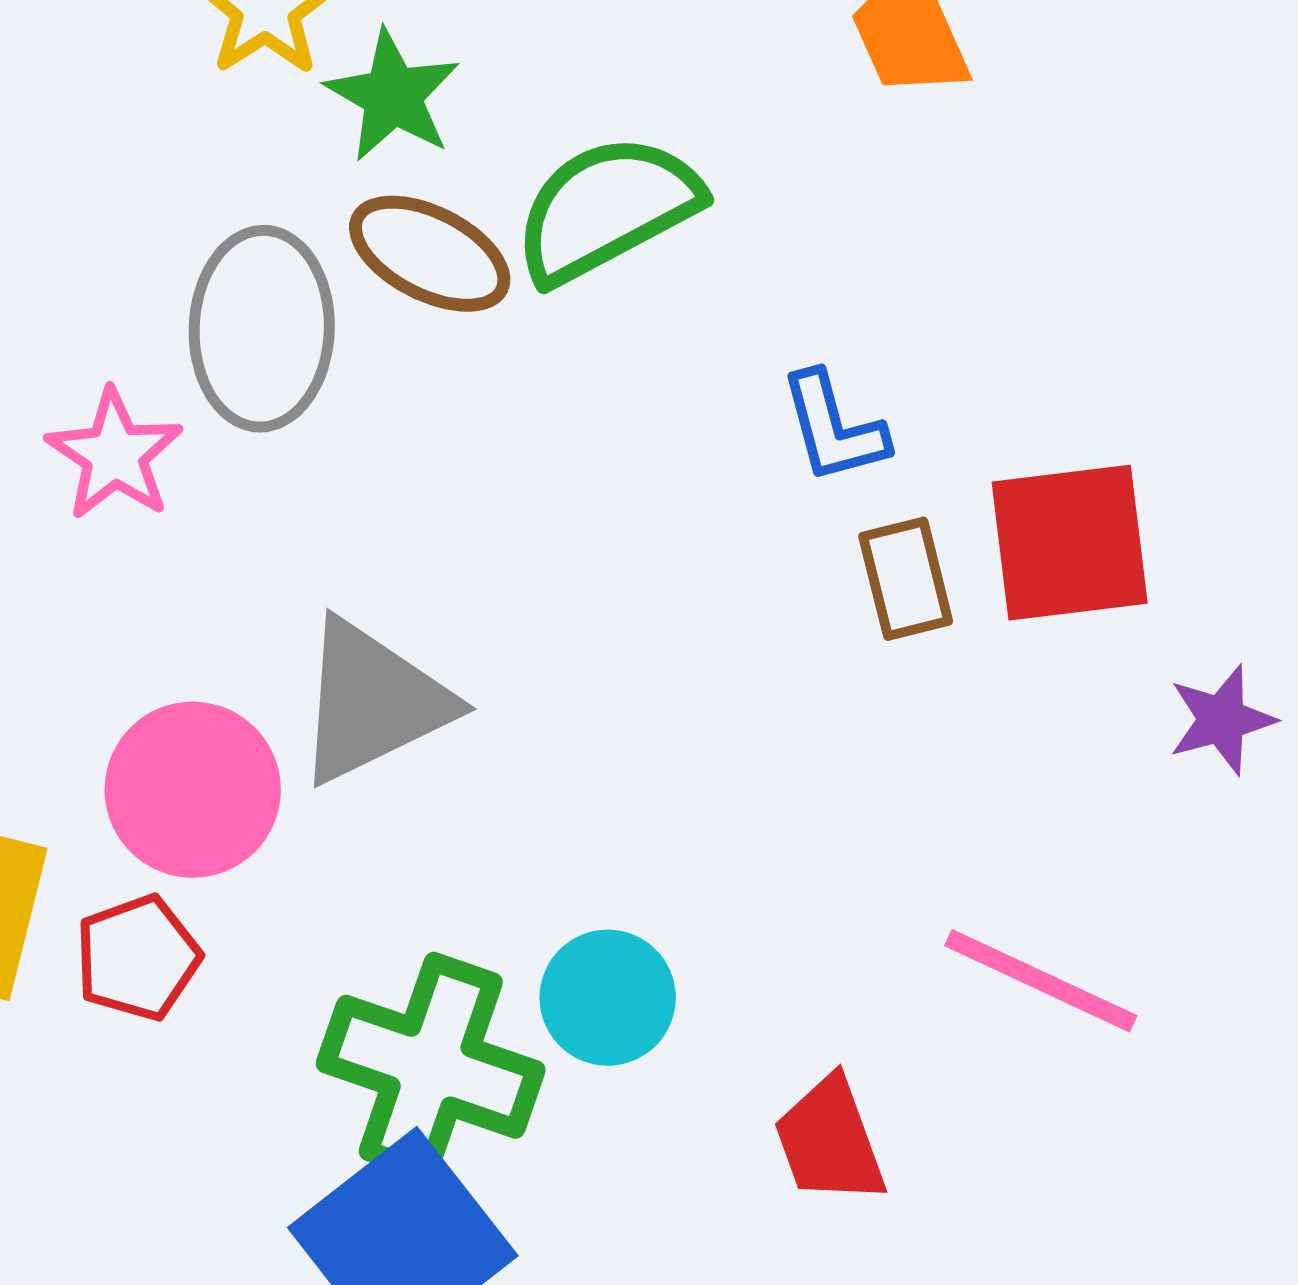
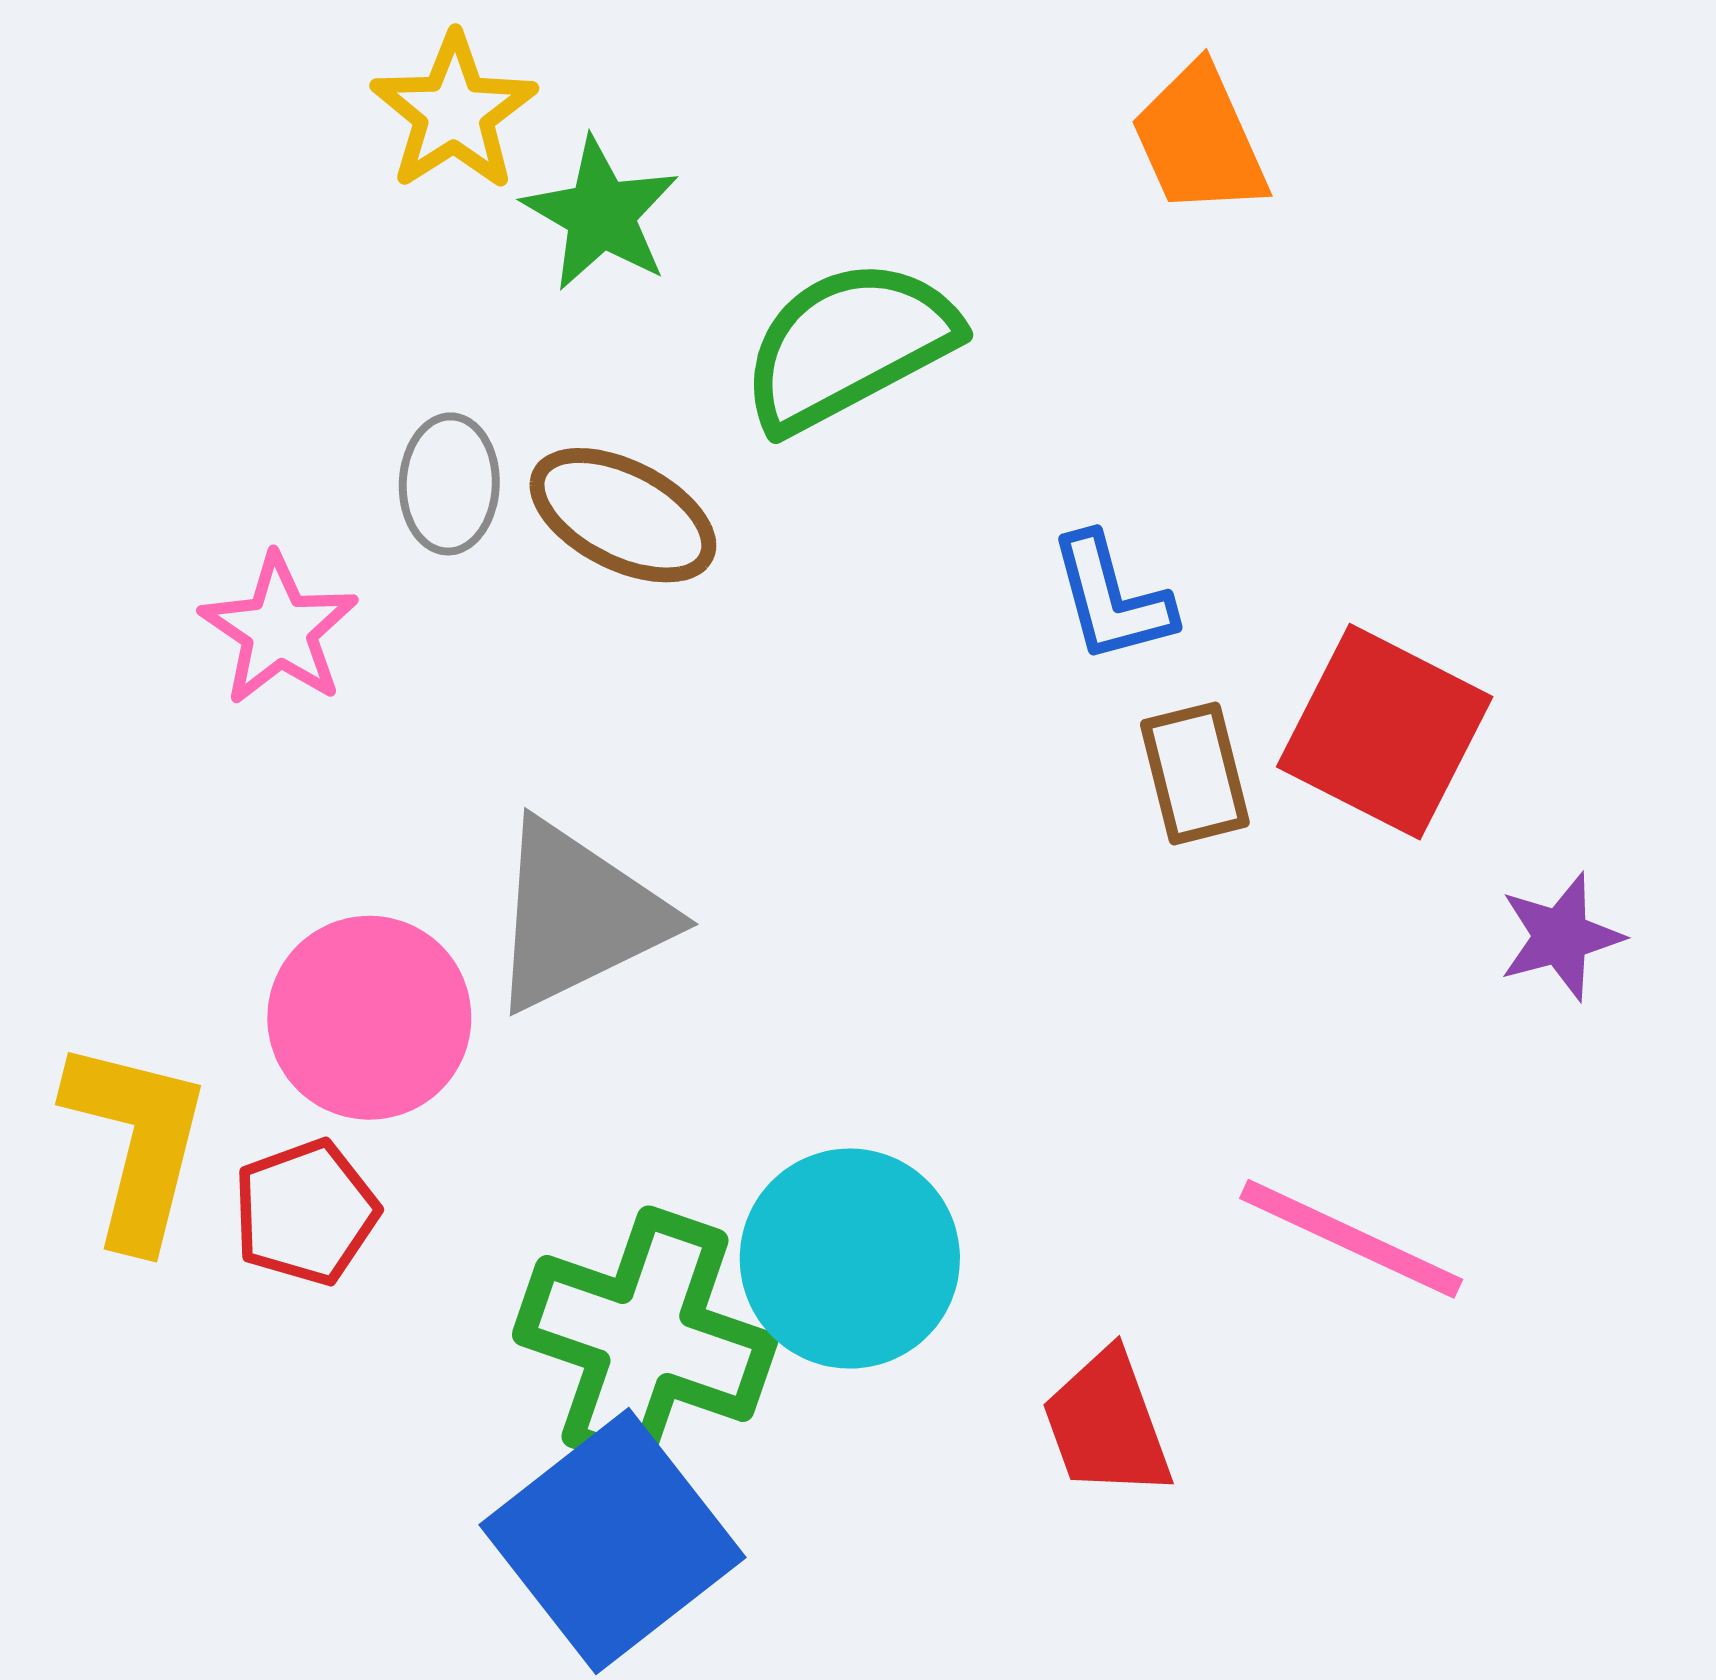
brown ellipse: (430, 254) -> (623, 515), moved
gray ellipse: (262, 329) -> (449, 484), size x0.6
red square: (1070, 543) -> (1385, 732), turned 34
cyan circle: (608, 998) -> (850, 1259), size x1.4

